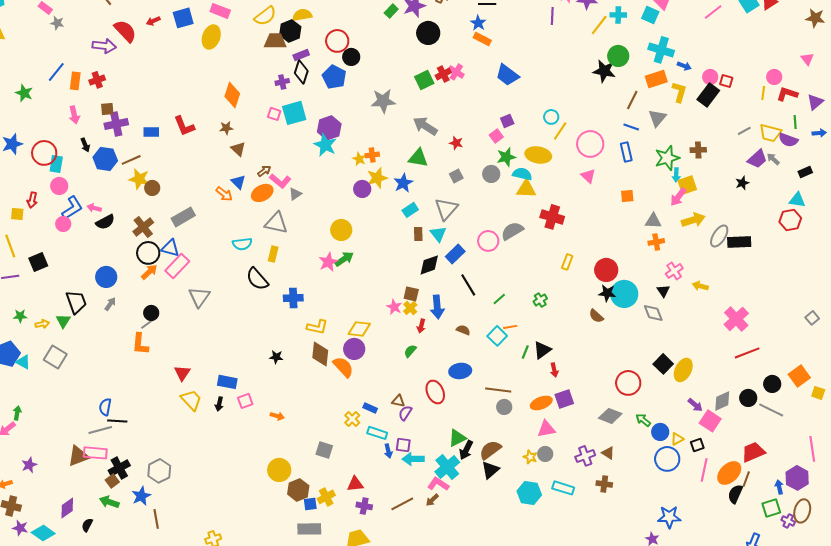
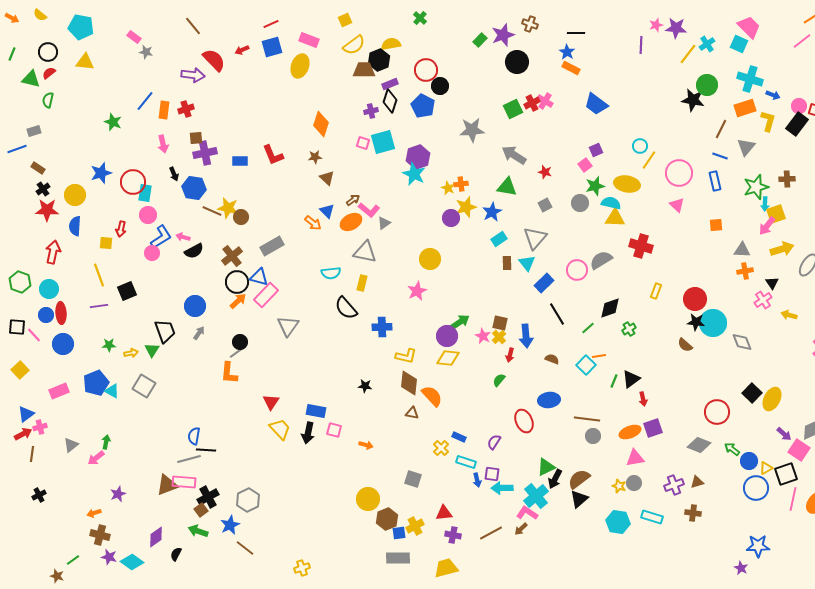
cyan cross: (618, 15) -> (707, 44), turned -35
brown line: (131, 160) -> (212, 211), moved, turned 48
green arrow: (344, 259) -> (460, 322), moved
black diamond: (429, 265) -> (610, 308), moved
black triangle: (663, 291) -> (772, 283), moved
purple circle: (354, 349) -> (447, 336), moved
pink square: (245, 401) -> (334, 430), turned 35
brown triangle: (398, 401) -> (412, 413), moved
black arrow: (219, 404) -> (308, 433), size x1.5
black square: (697, 445) -> (786, 474), size x1.6
brown triangle: (608, 453) -> (697, 482), turned -48
brown line: (156, 519) -> (245, 548), turned -42

